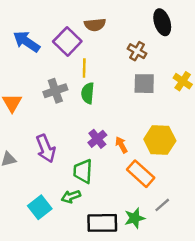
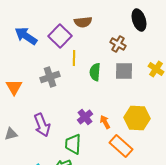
green semicircle: (88, 93) -> (95, 72), moved

